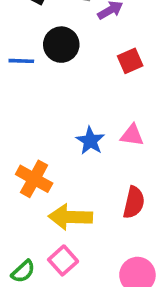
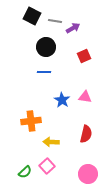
blue line: (21, 61) -> (44, 72), moved
orange cross: (34, 179) -> (31, 121), turned -36
yellow arrow: (70, 217) -> (51, 142), size x0.7

